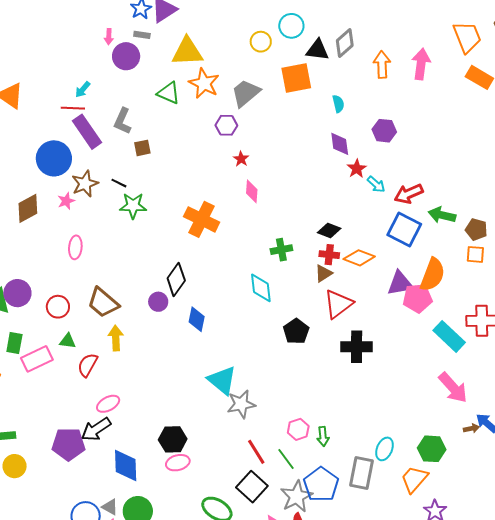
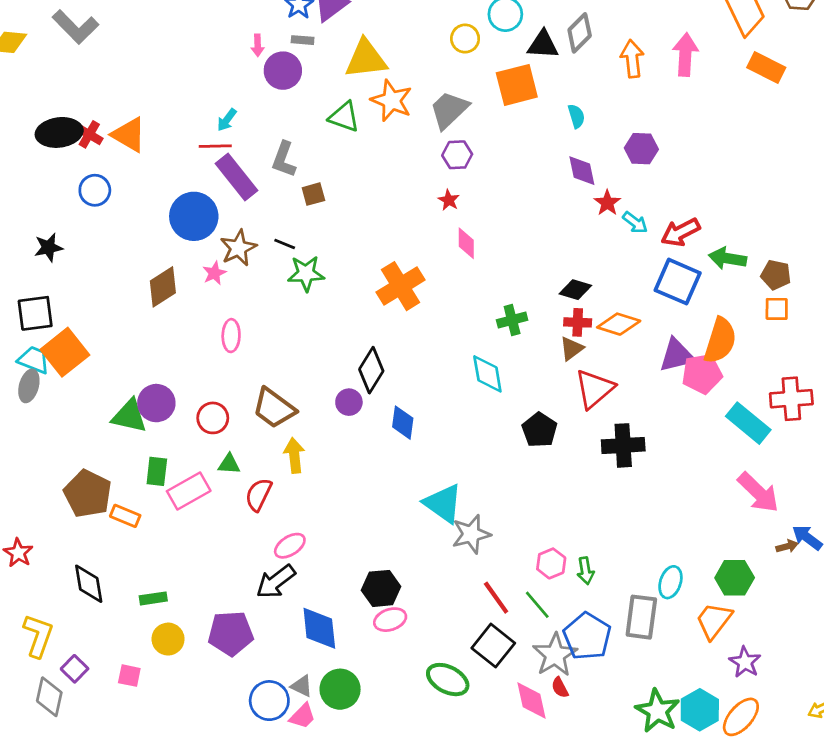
purple hexagon: (226, 125) -> (457, 155), moved
orange cross: (202, 219) -> (401, 286), turned 36
purple pentagon: (68, 444) -> (231, 633), moved

